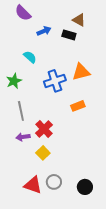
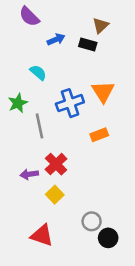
brown triangle: (79, 20) -> (100, 25), turned 48
orange triangle: (81, 72) -> (103, 92), turned -48
gray line: (21, 111) -> (39, 126), moved
gray circle: (54, 182) -> (92, 221), moved

